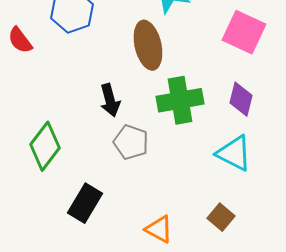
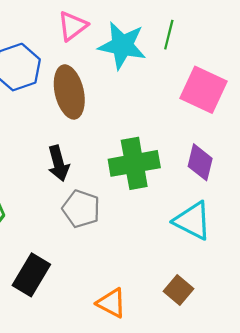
brown ellipse: (148, 45) -> (69, 92), moved

